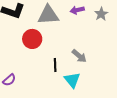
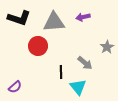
gray star: (101, 14) -> (107, 47), moved

